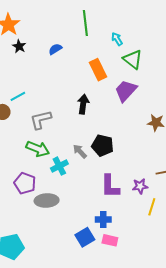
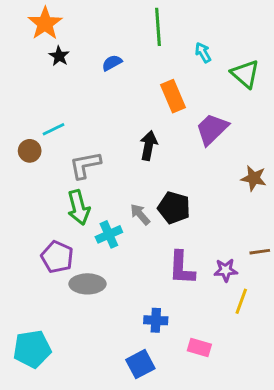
green triangle: (133, 59) -> (245, 74), moved
green arrow: (38, 149) -> (79, 207), turned 50
blue cross: (103, 220) -> (156, 320), moved
blue square: (85, 237) -> (140, 364), moved
pink rectangle: (110, 240) -> (199, 347), moved

